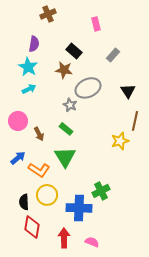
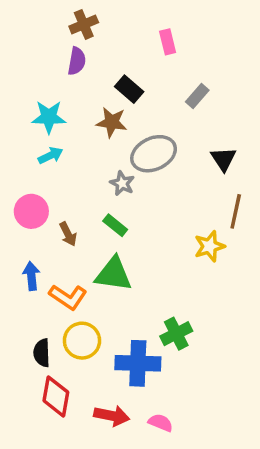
purple semicircle: (34, 44) -> (77, 61), moved
cyan star: (28, 67) -> (49, 117), turned -30
green triangle: (65, 157) -> (113, 274), turned -50
blue arrow: (18, 158) -> (31, 276), turned -56
red arrow: (64, 238) -> (112, 416), turned 102

